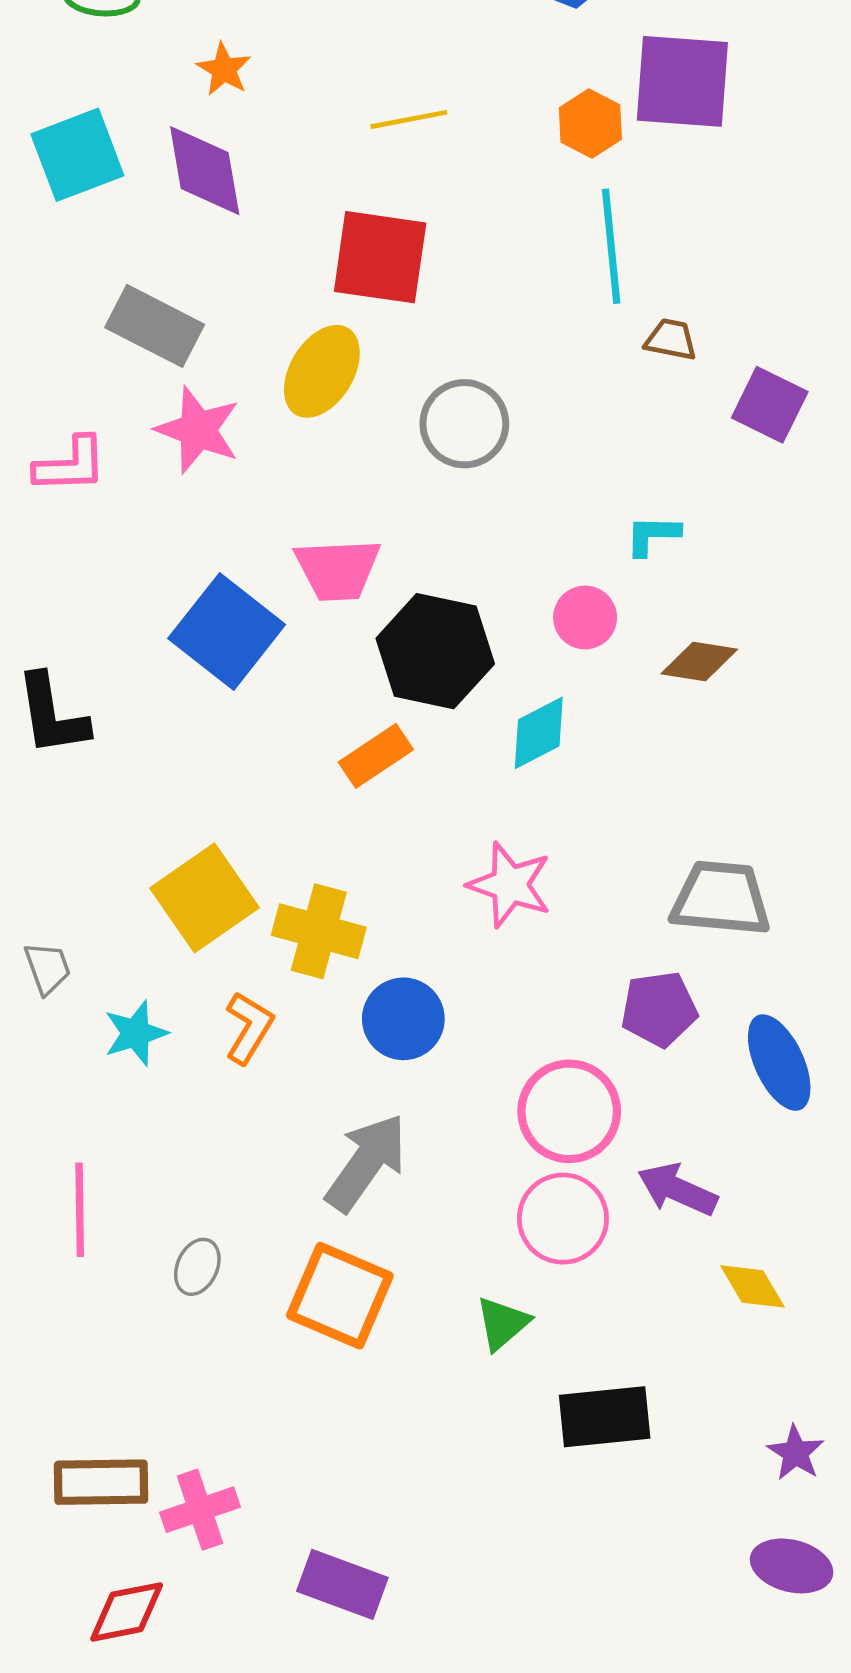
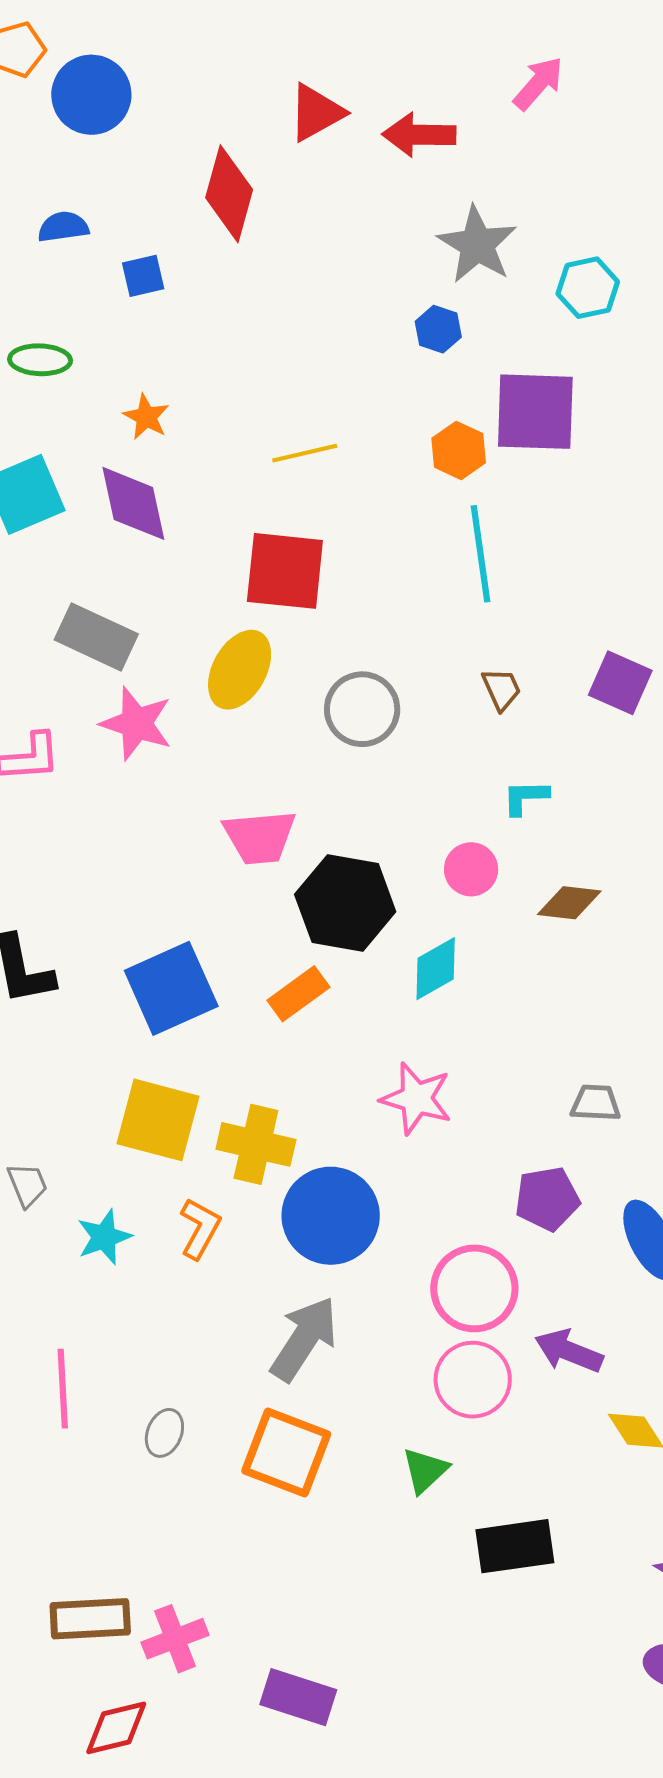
brown trapezoid: (671, 340) -> (501, 689), moved, turned 57
blue square: (227, 632) -> (171, 988), moved, turned 30
yellow square: (205, 898) -> (158, 1120), turned -38
gray trapezoid: (721, 898) -> (596, 1103), size x0.6
blue circle: (403, 1019) -> (331, 1216), size x1.4

